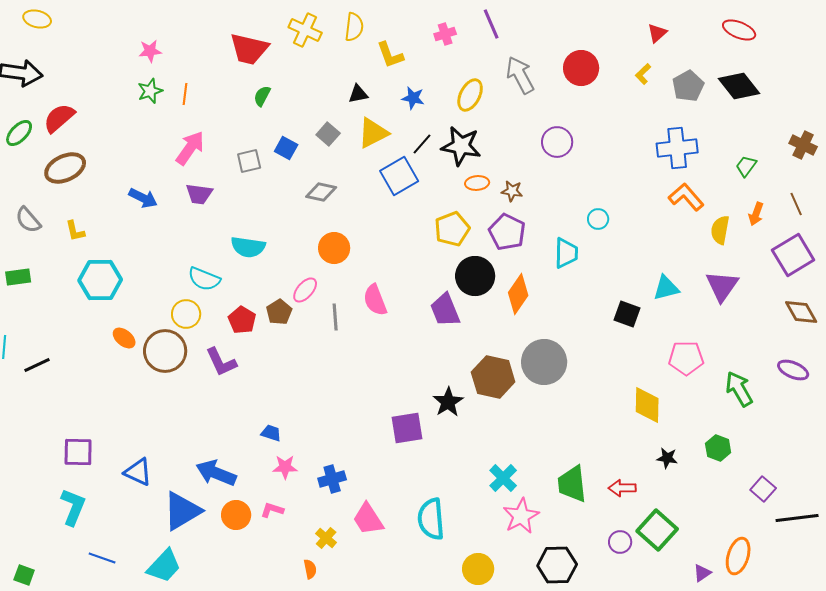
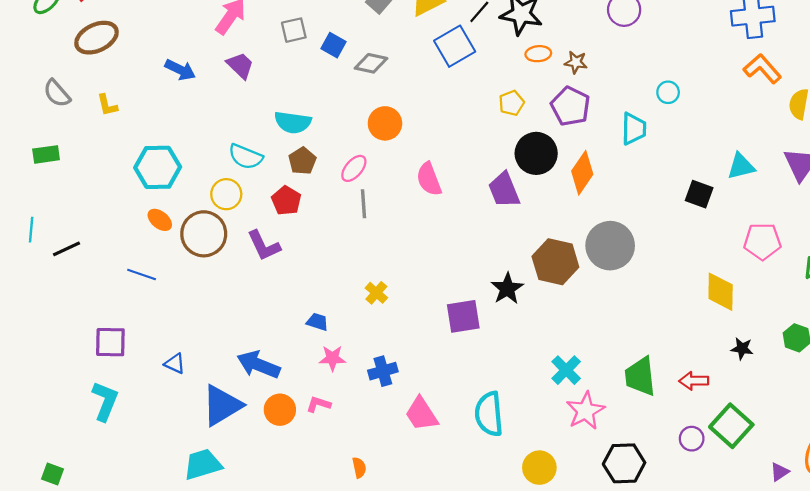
blue square: (286, 148) -> (333, 45), moved
purple trapezoid: (199, 194) -> (240, 65), turned -144
yellow pentagon: (452, 229) -> (511, 103), size x0.7
cyan hexagon: (100, 280) -> (158, 167), moved
brown pentagon: (279, 312) -> (302, 161), moved
gray line: (335, 317) -> (364, 204), moved
blue triangle: (138, 472) -> (175, 364), size x0.7
yellow cross: (326, 538) -> (376, 293), moved
blue line: (102, 558) -> (142, 275), moved
cyan trapezoid: (164, 566) -> (203, 464), turned -150

